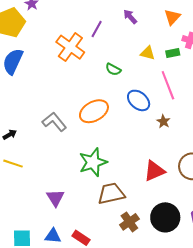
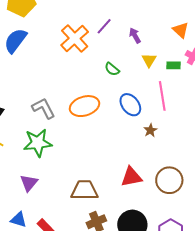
purple arrow: (130, 17) -> (135, 35), moved
orange triangle: (172, 17) -> (181, 30), turned -42
yellow triangle: (148, 53) -> (149, 60), turned 35
green star: (93, 162) -> (38, 143), moved

